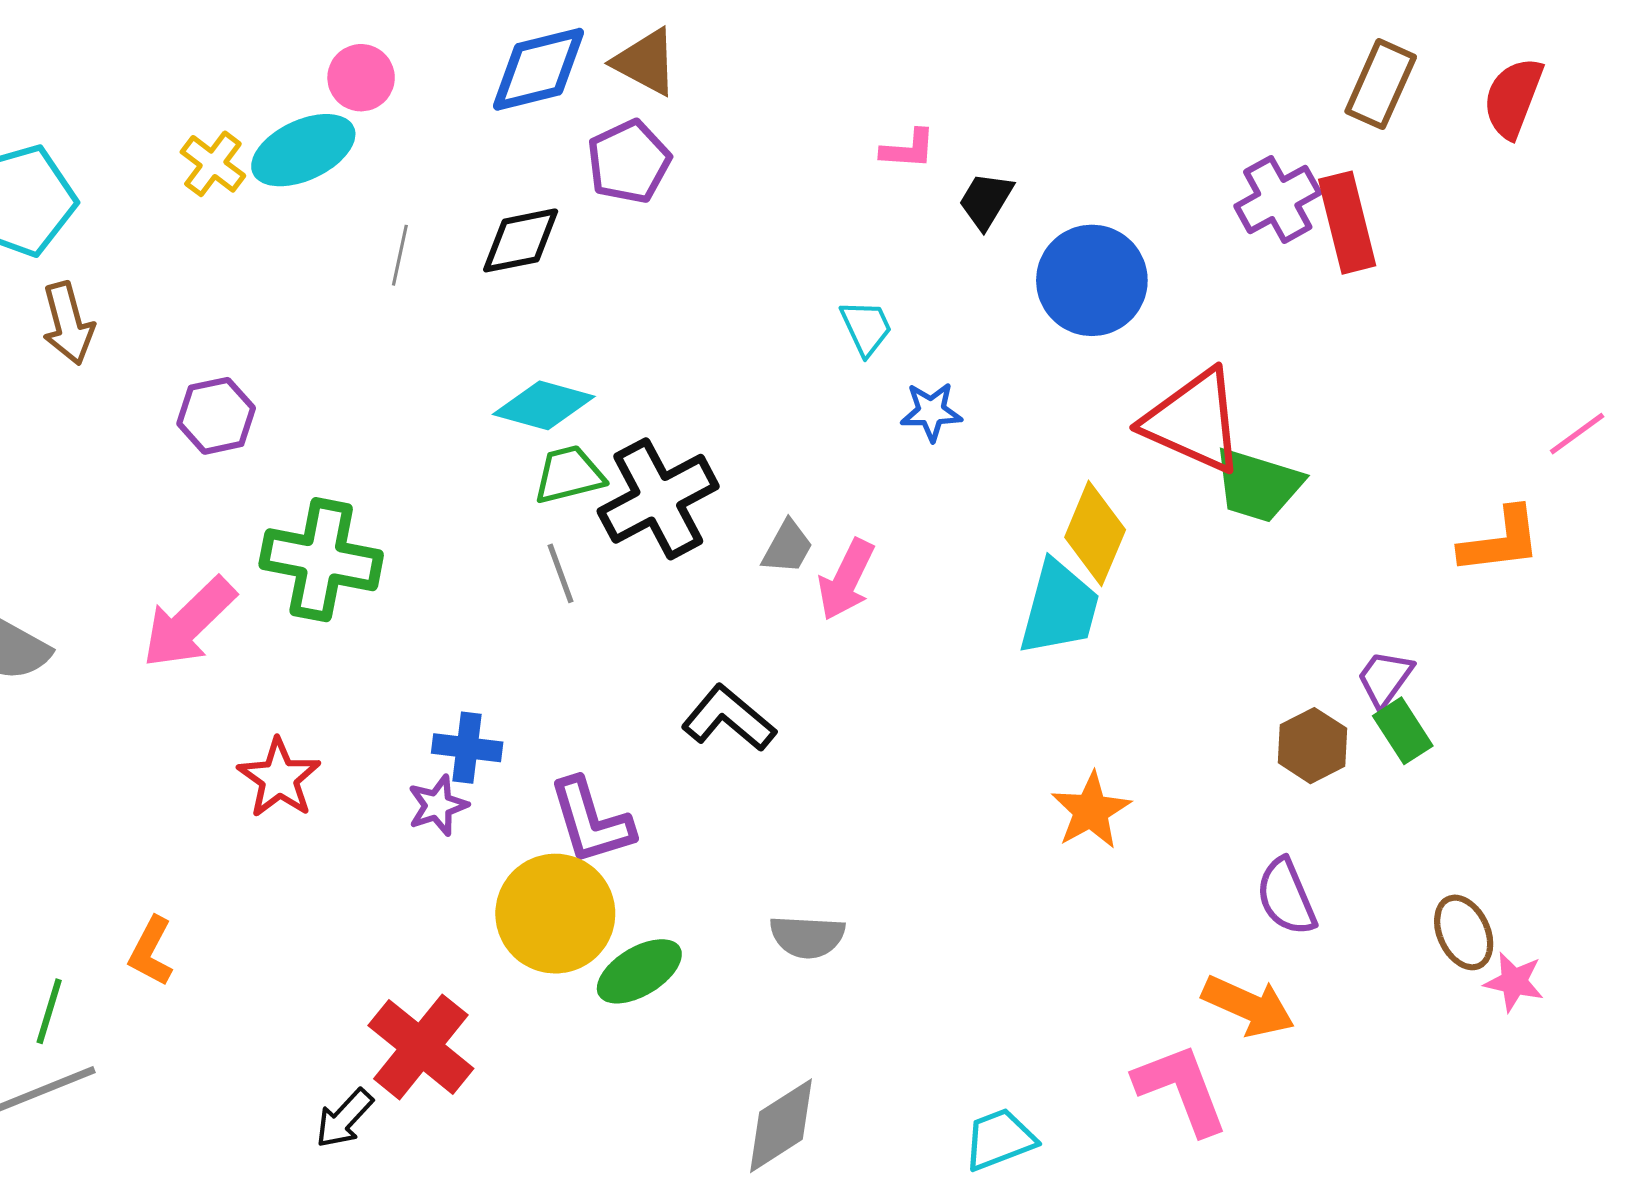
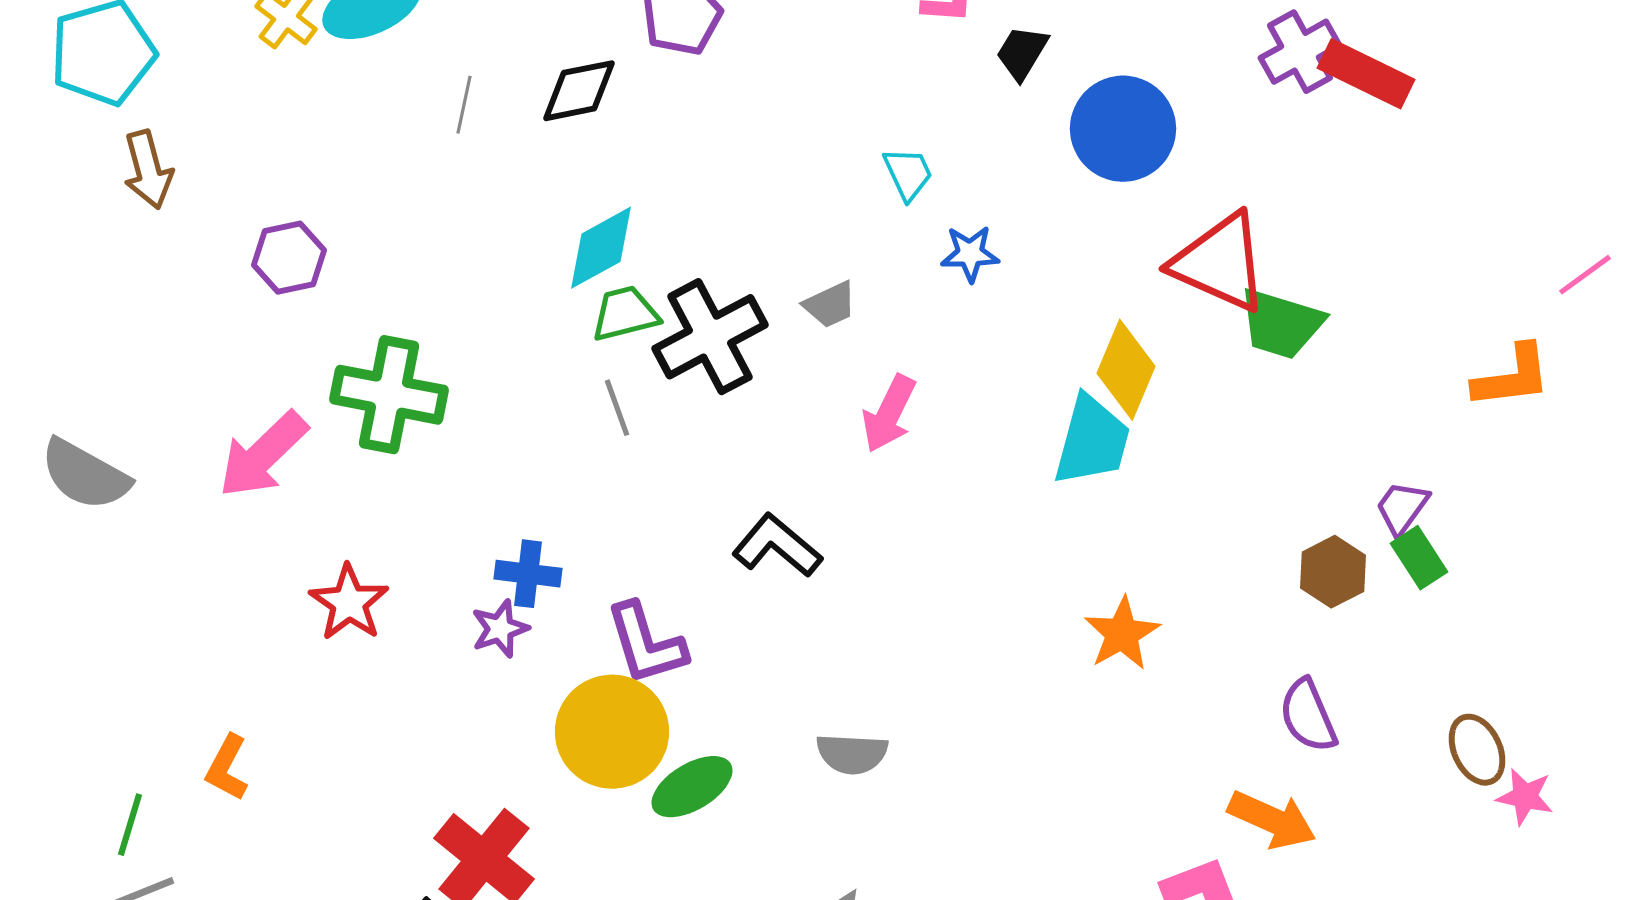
red rectangle: (1347, 223) -> (1366, 74), turned -50
cyan diamond: (544, 405) -> (601, 248), turned -44
gray trapezoid: (787, 547) -> (830, 305), moved, turned 36

